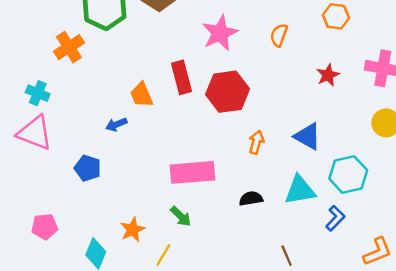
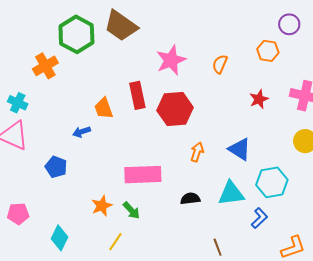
orange star: (133, 230) -> (102, 206), moved

